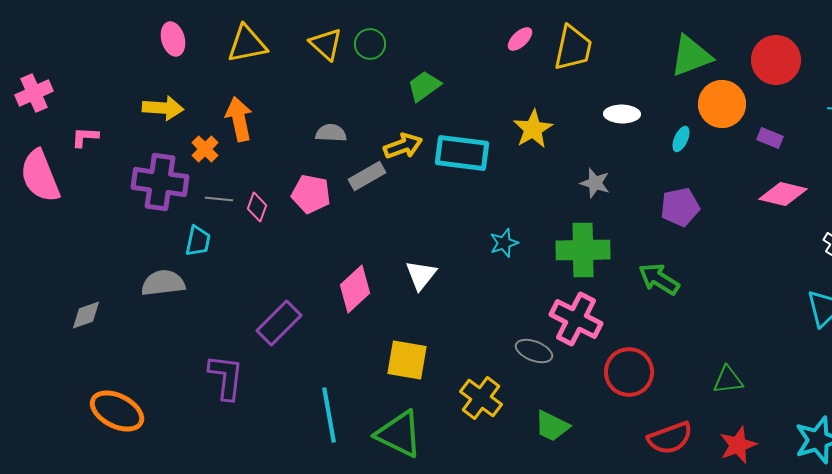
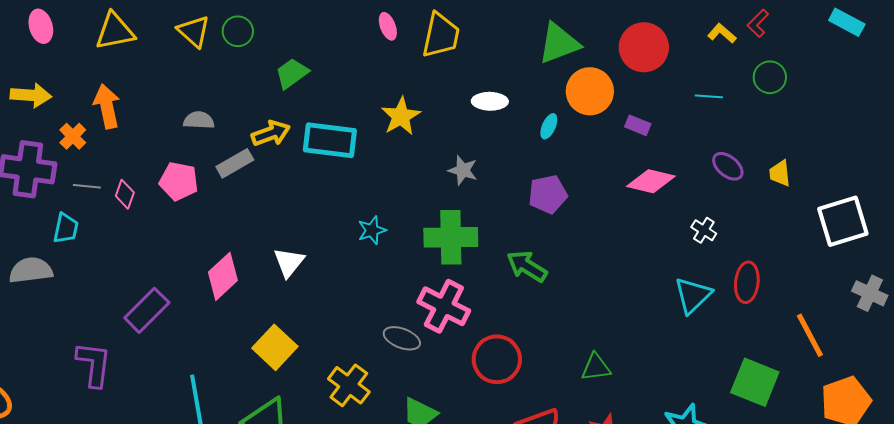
pink ellipse: (520, 39) -> (388, 26), turned -68
yellow square: (407, 360) -> (275, 347), turned 33

